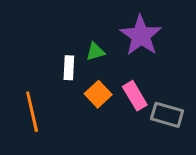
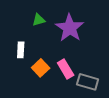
green triangle: (95, 52) -> (39, 20), moved

